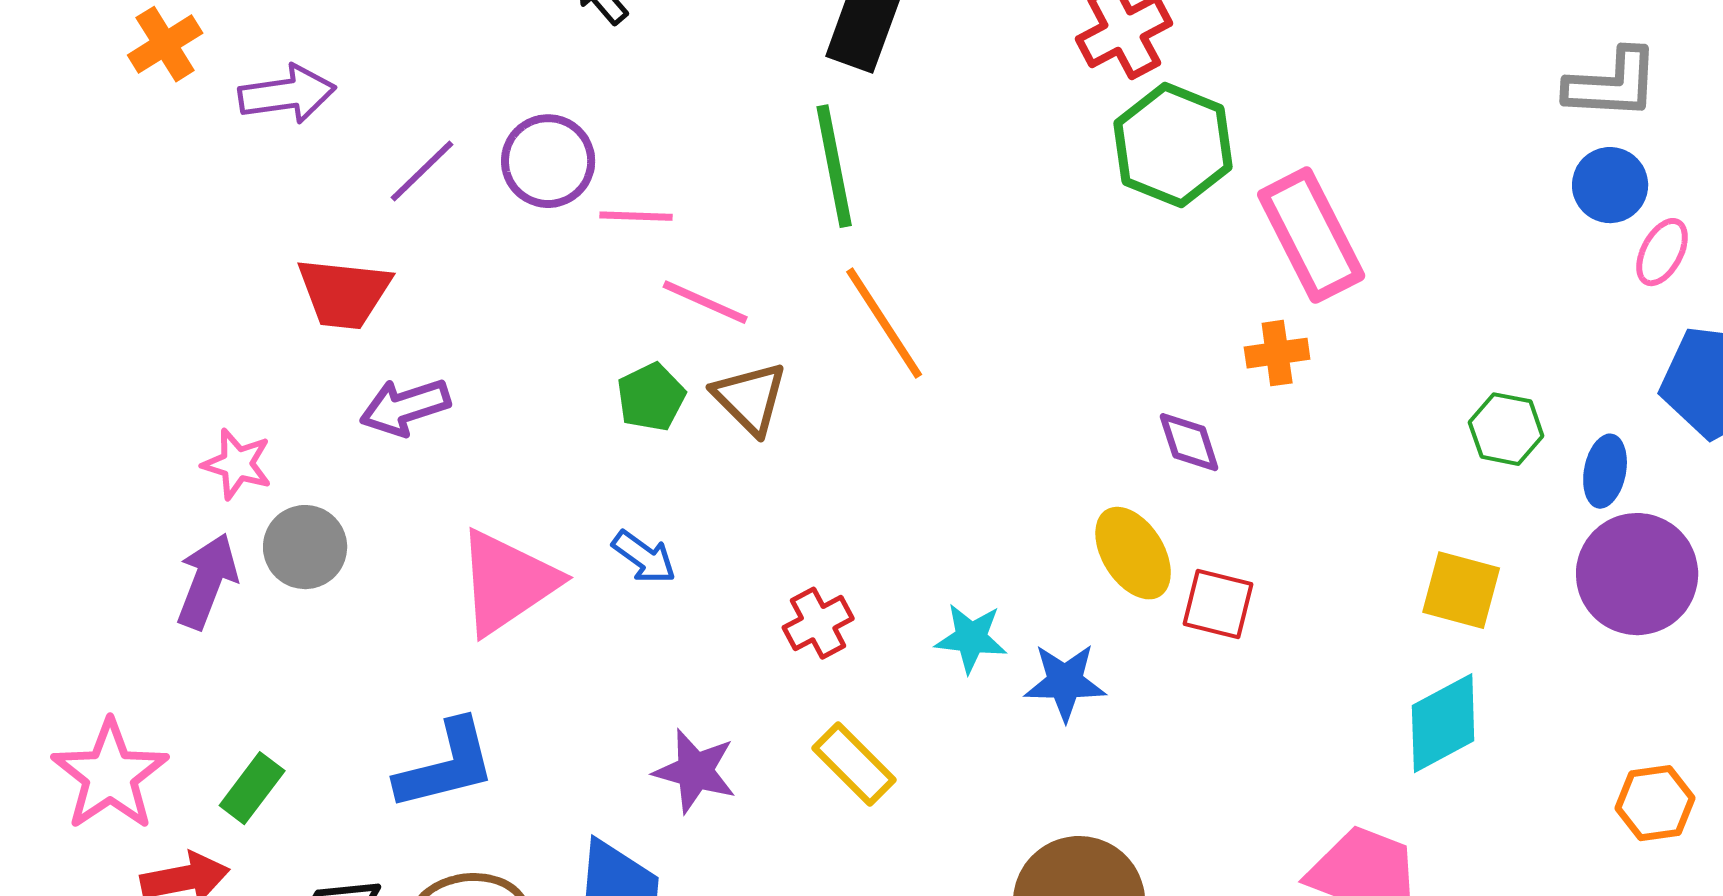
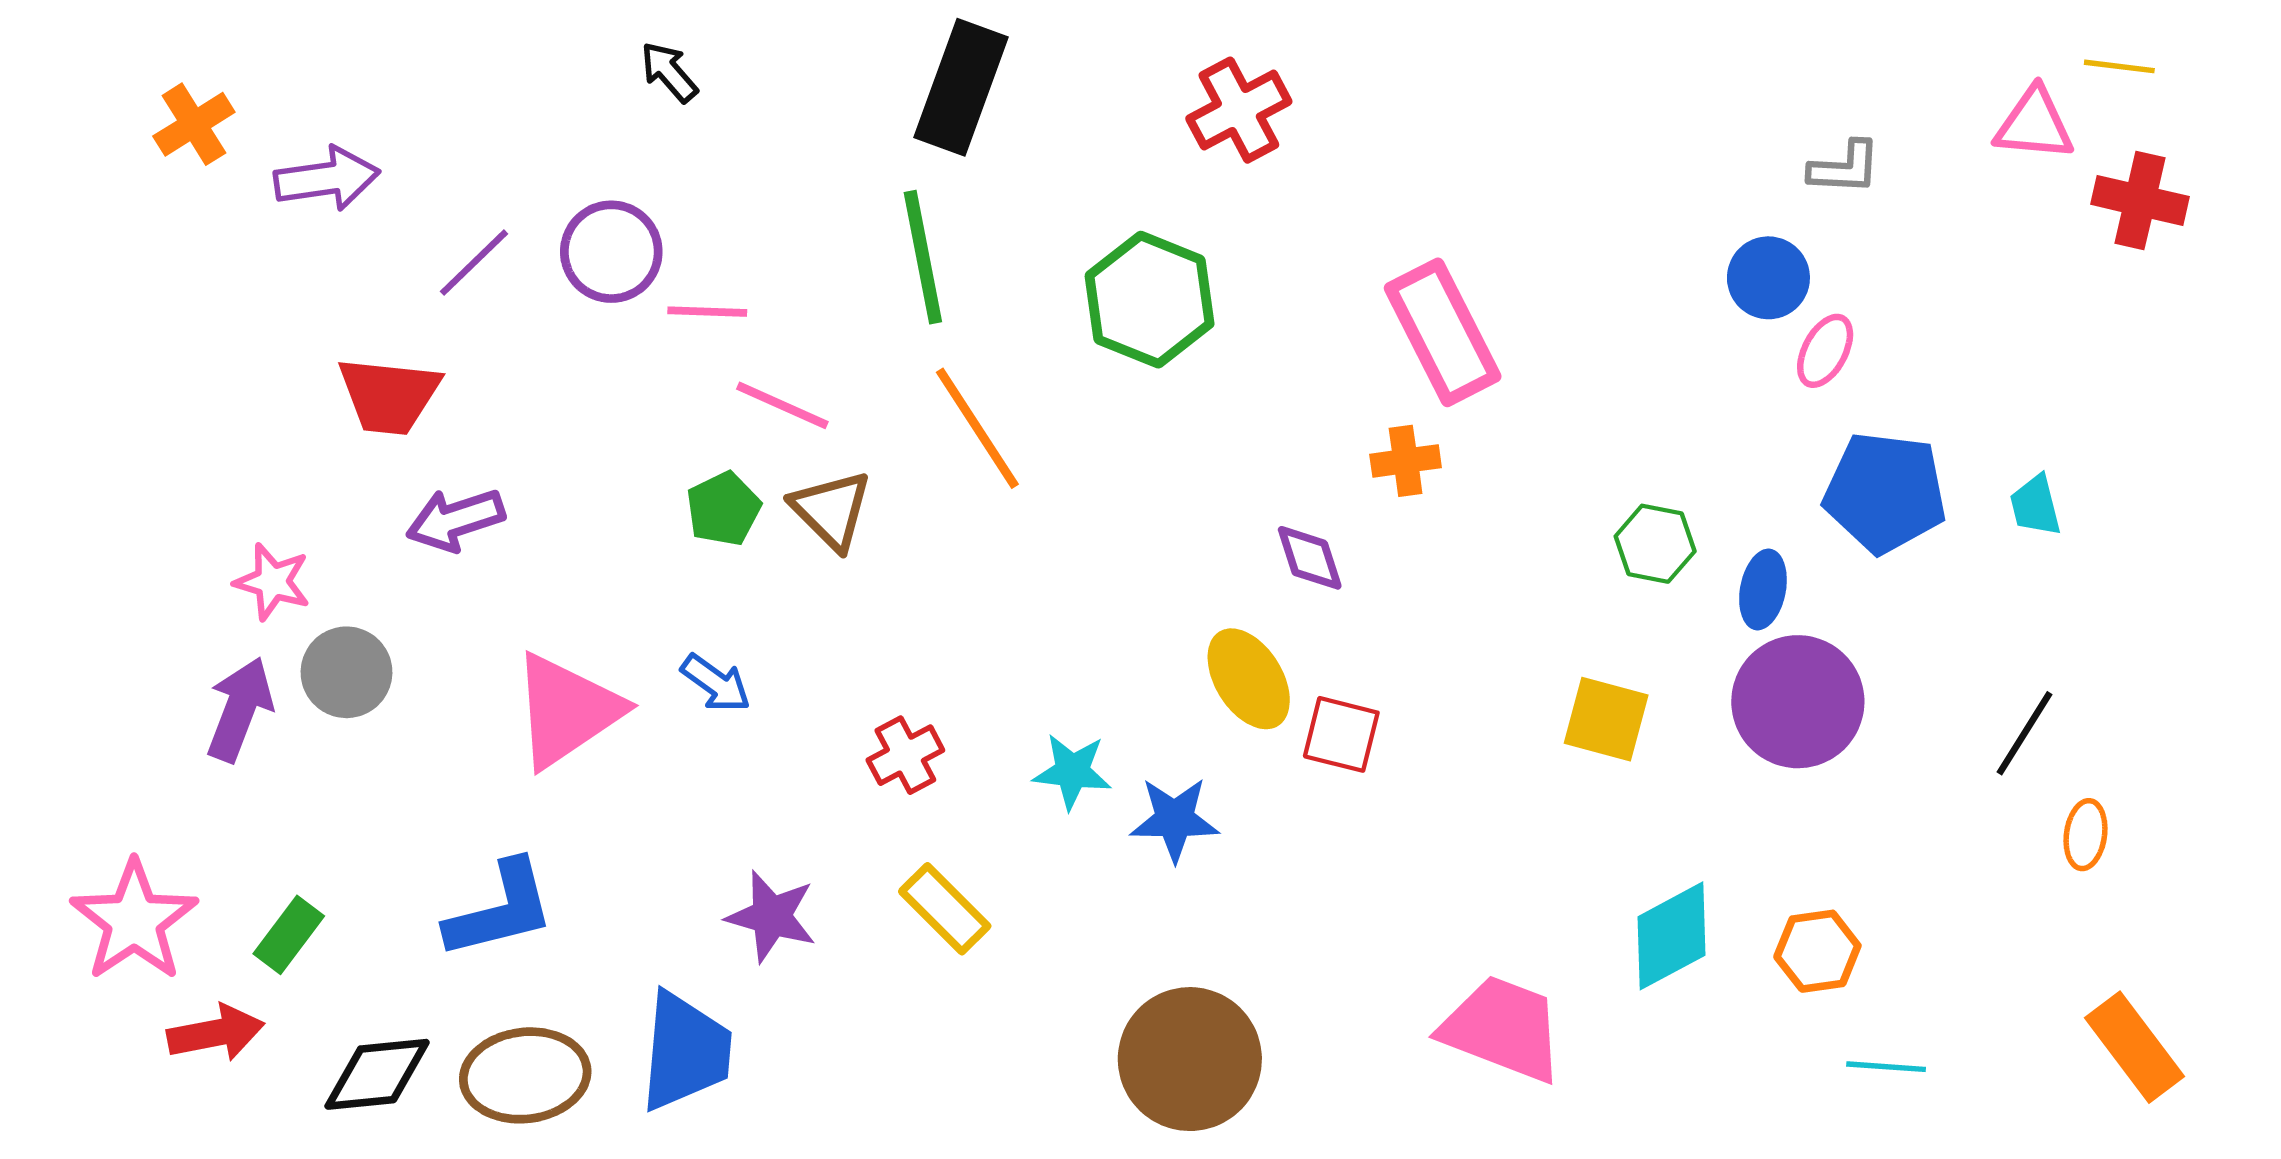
gray L-shape: (1612, 84) -> (1845, 168), moved, size x0.7
green hexagon: (1173, 145) -> (1150, 300), moved
cyan diamond: (1443, 723) -> (1671, 936), moved

